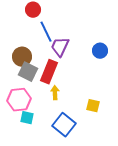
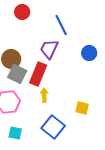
blue line: (46, 32) -> (61, 25), moved
cyan square: (27, 118) -> (15, 133), moved

